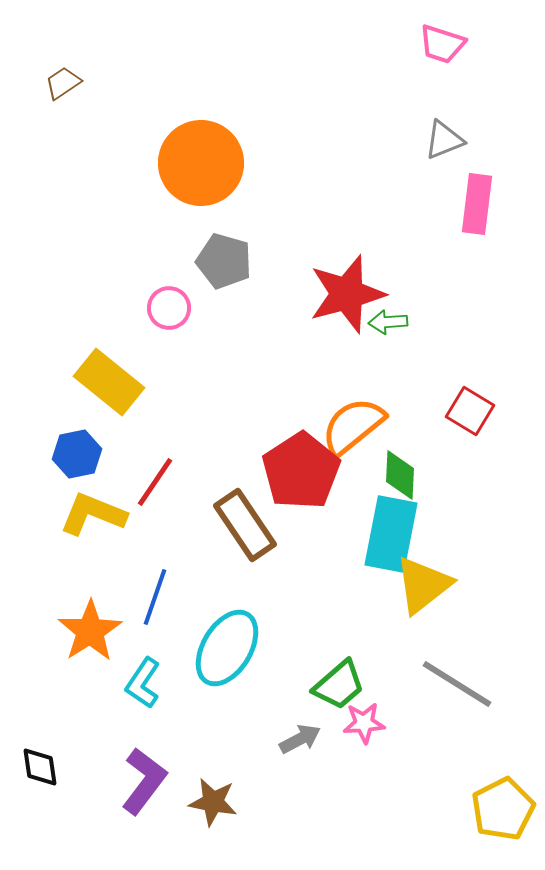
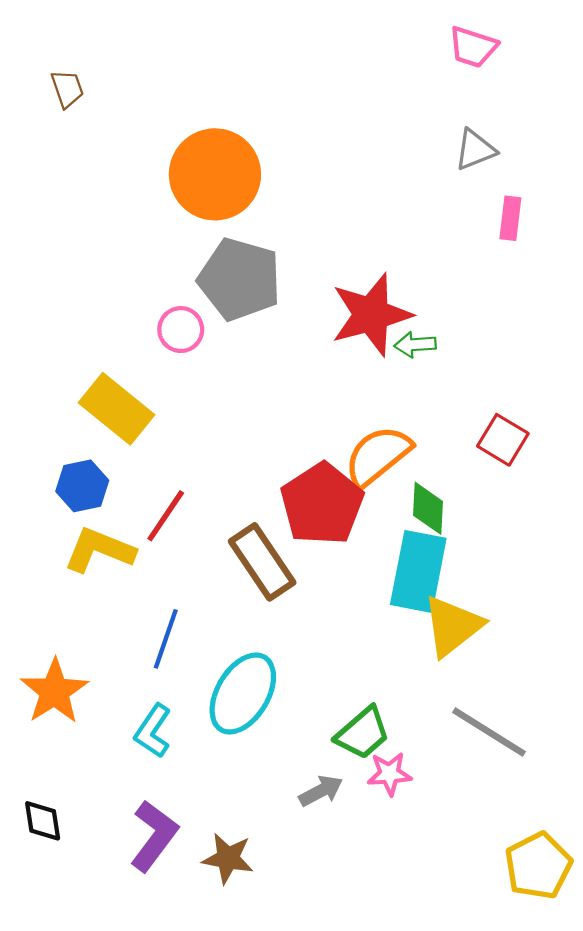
brown trapezoid: (63, 83) -> (67, 89), turned 105
pink rectangle: (477, 204) -> (510, 218), size x0.7
gray pentagon: (224, 261) -> (240, 279), size x1.4
orange star: (90, 631) -> (54, 691), moved

